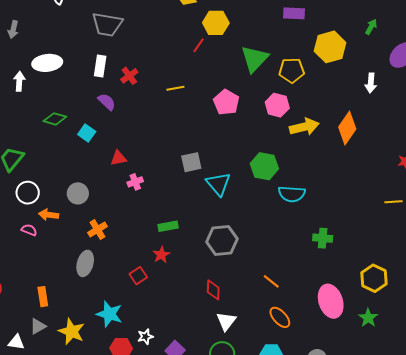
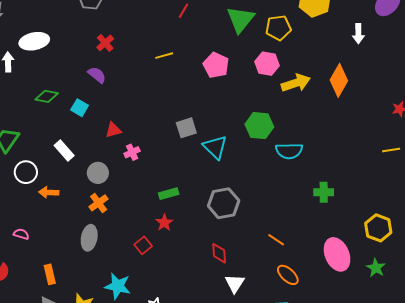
white rectangle: (100, 66) -> (64, 151), moved, turned -45
red cross: (129, 76) -> (105, 43), moved
gray circle: (78, 193) -> (98, 173), moved
pink semicircle: (29, 230) -> (21, 234), moved

